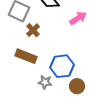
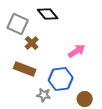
pink arrow: (78, 18) -> (77, 51), moved
brown circle: (77, 86) -> (85, 99), moved

